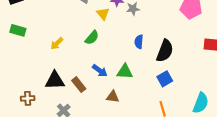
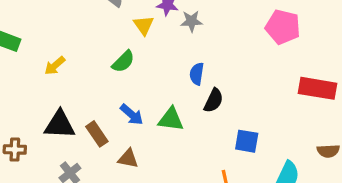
yellow arrow: (57, 43) -> (55, 66), moved
black semicircle: (165, 51) -> (214, 101), moved, size x0.7
blue square: (165, 79) -> (247, 141), moved, turned 35
brown triangle: (113, 97) -> (128, 159), moved

